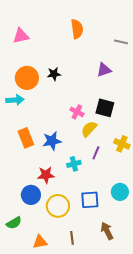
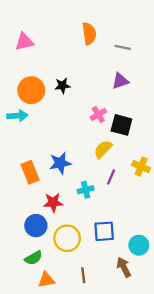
gray line: (121, 42) -> (123, 47), moved
pink cross: (77, 112) -> (98, 115), moved, turned 32
orange rectangle: (26, 138) -> (30, 172), moved
cyan circle: (120, 192) -> (139, 245), moved
green semicircle: (14, 223) -> (34, 258), moved

